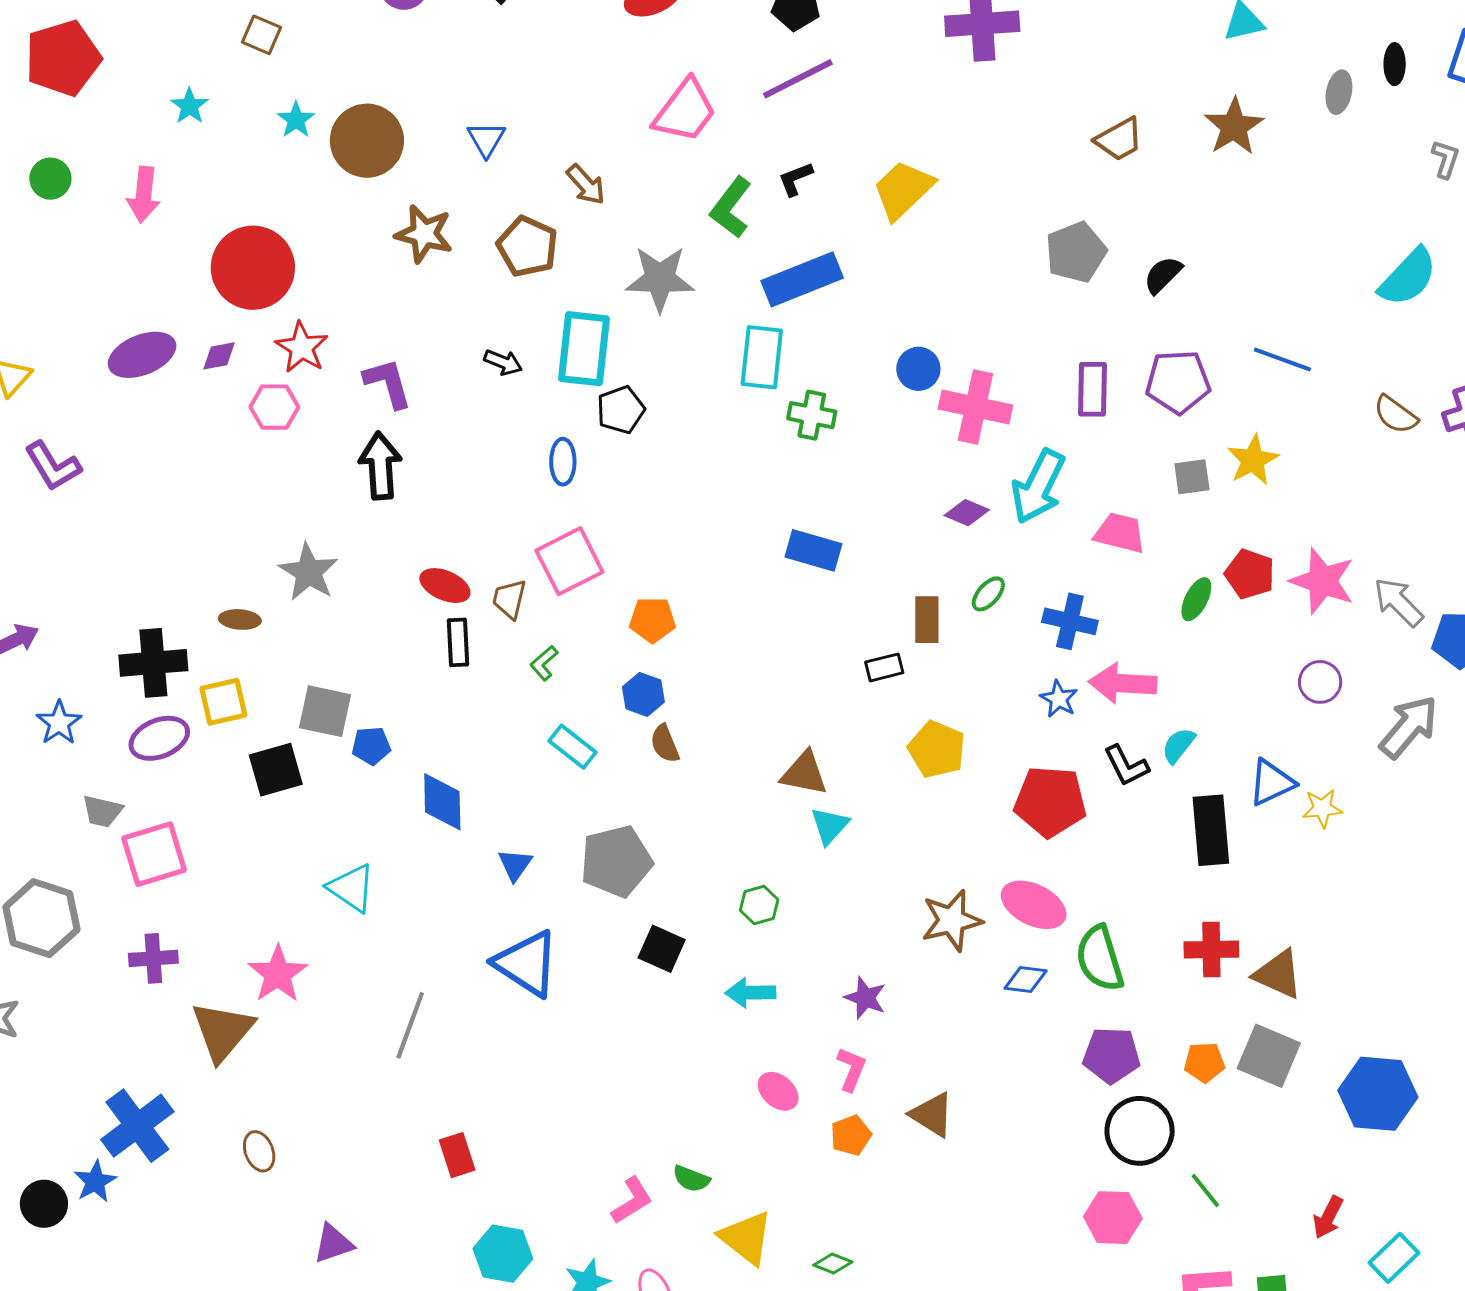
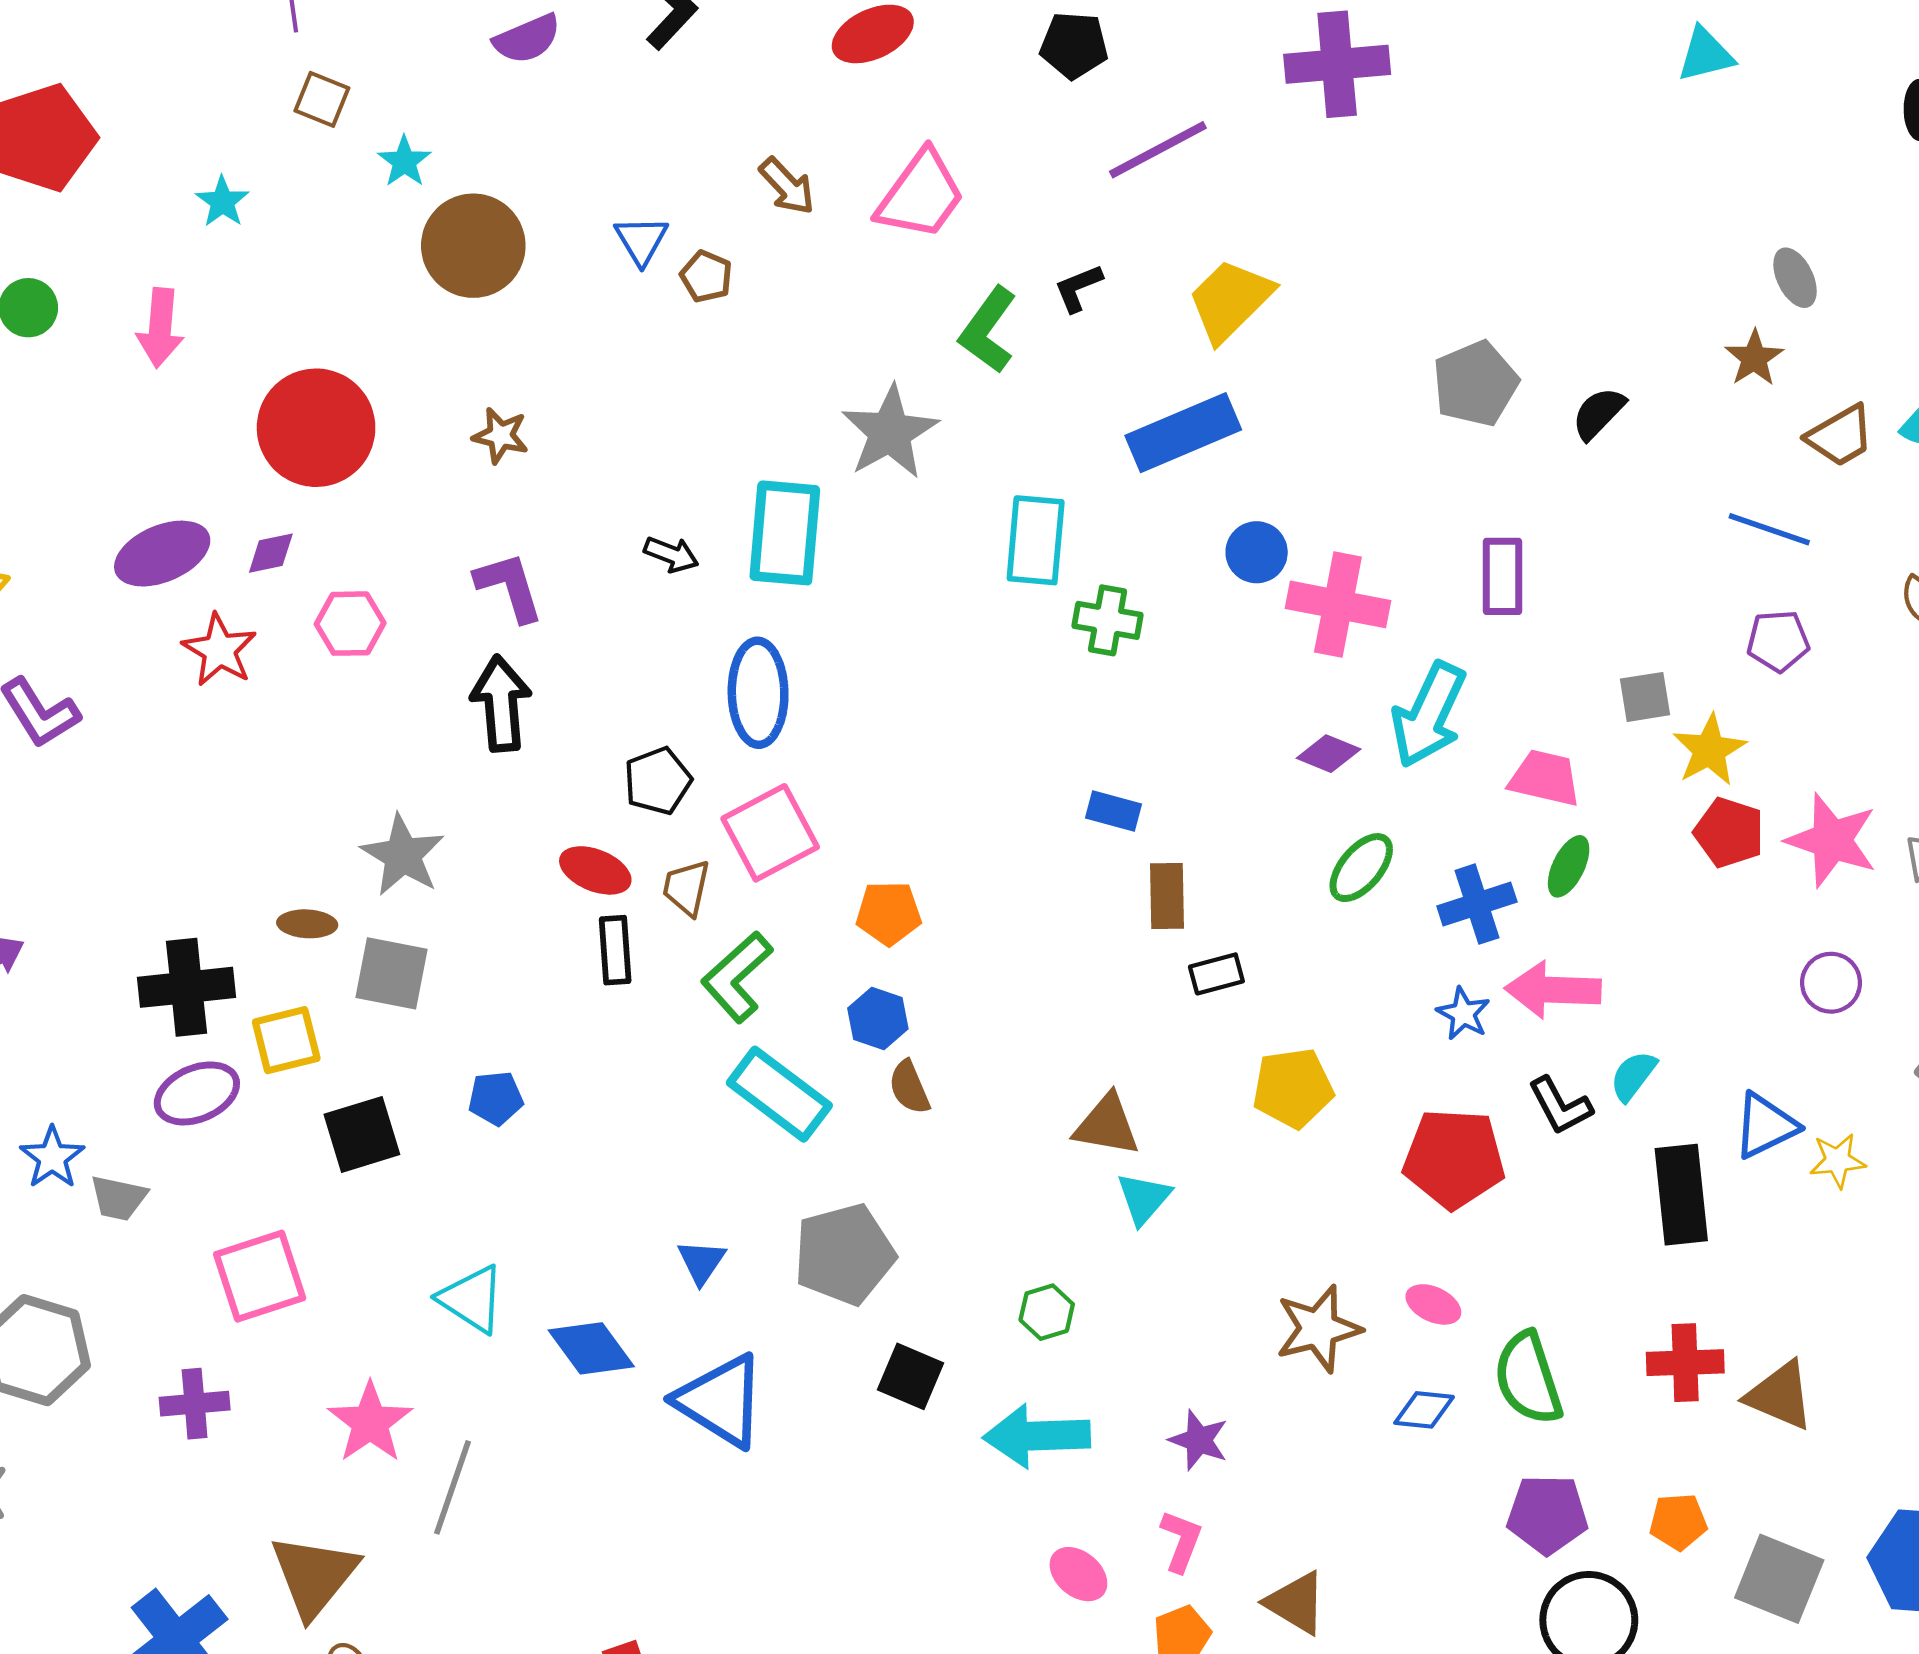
purple line: (798, 79) -> (1158, 150), moved
gray ellipse: (1339, 92) -> (1795, 278), moved, turned -36
cyan star: (296, 120) -> (404, 161), moved
brown star: (1234, 127) -> (1754, 358), moved, size x0.7
brown trapezoid: (1119, 139) -> (1840, 436), moved
brown arrow: (586, 185) -> (787, 186), moved
brown star: (424, 234) -> (501, 436), moved, size x0.7
brown pentagon: (527, 246) -> (706, 276), moved, size x0.6
gray star: (660, 279) -> (890, 432), turned -30
blue rectangle: (802, 279) -> (1183, 433), moved
red star: (302, 347) -> (219, 650), moved
purple pentagon: (1178, 382) -> (1778, 641), moved, size x0.7
black pentagon: (621, 410) -> (658, 781), moved
yellow star: (1253, 460) -> (1709, 750), moved
blue ellipse: (563, 462) -> (758, 693), size x1.6
blue rectangle: (813, 550) -> (1114, 811), size x0.7
green ellipse: (988, 594) -> (1361, 868), size x1.4
green ellipse: (1196, 599) -> (1569, 866), moved
brown rectangle: (927, 620) -> (1167, 896), moved
blue cross: (1070, 621) -> (1477, 904), turned -30
green L-shape: (544, 663) -> (737, 977), size x1.8
gray square: (325, 711) -> (391, 973), moved
blue star: (59, 723) -> (52, 1158), moved
cyan rectangle: (572, 747) -> (779, 1094), size x1.5
yellow pentagon: (937, 749) -> (1293, 1088), turned -30
blue diamond: (442, 802) -> (591, 1348), moved, turned -34
pink square: (154, 854) -> (260, 1276), moved
pink ellipse: (1034, 905) -> (1433, 1304), size x0.6
cyan arrow: (750, 993) -> (1037, 1436), size x1.5
gray line: (410, 1025) -> (453, 1487), moved
brown triangle: (223, 1031) -> (314, 1576), moved
gray square: (1269, 1056) -> (1779, 1579), moved

